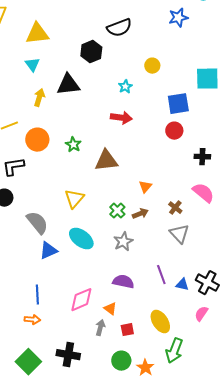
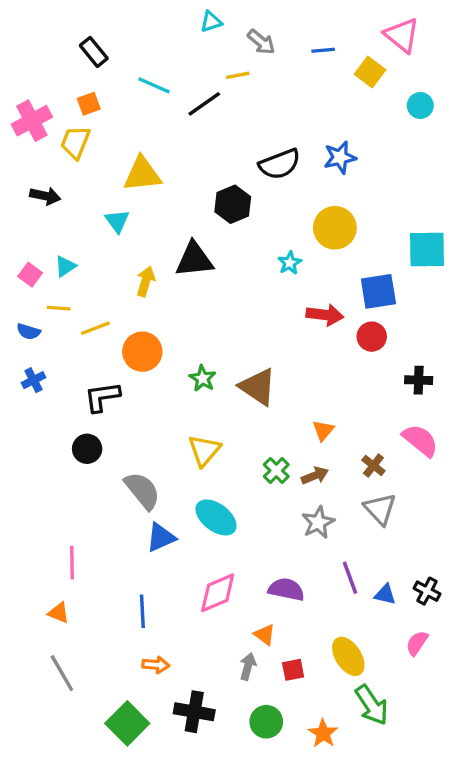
blue star: (178, 18) -> (340, 157), moved
cyan triangle: (32, 65) -> (117, 221), moved
yellow circle: (152, 66) -> (335, 228), size x1.6
red arrow: (121, 118) -> (325, 315), moved
green star: (73, 145) -> (203, 378), moved
brown triangle: (106, 161) -> (258, 387), turned 40
gray star: (123, 242) -> (318, 522), moved
black cross: (207, 283) -> (427, 591), size x0.7
pink diamond: (81, 300) -> (218, 593), moved
orange arrow: (32, 320) -> (156, 665), moved
green arrow: (174, 351) -> (372, 705), turned -55
green circle: (121, 361) -> (266, 722), moved

